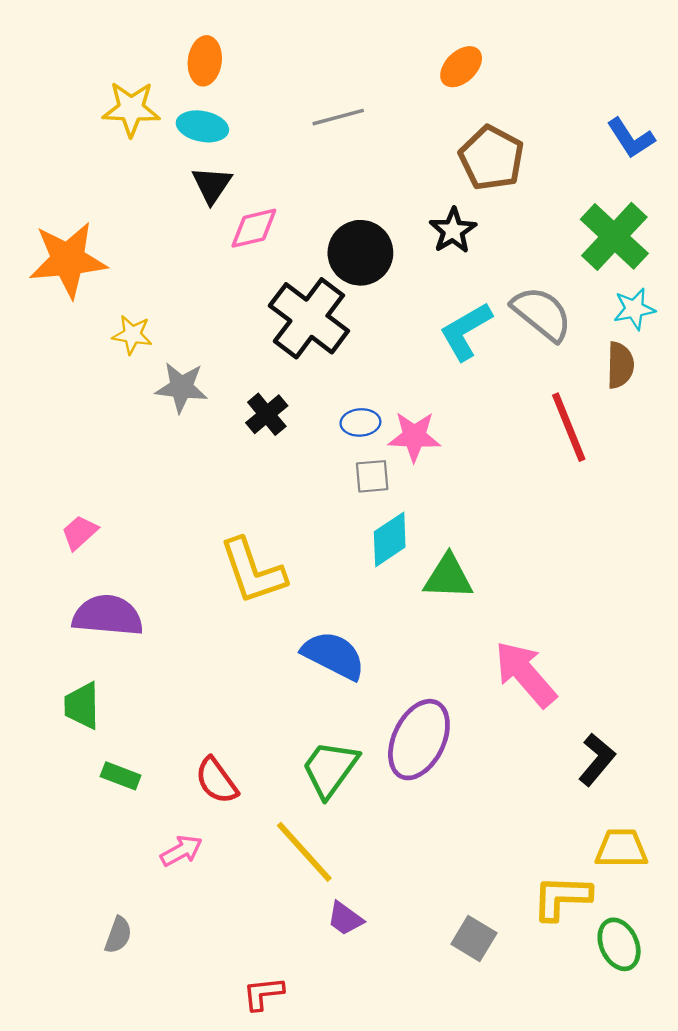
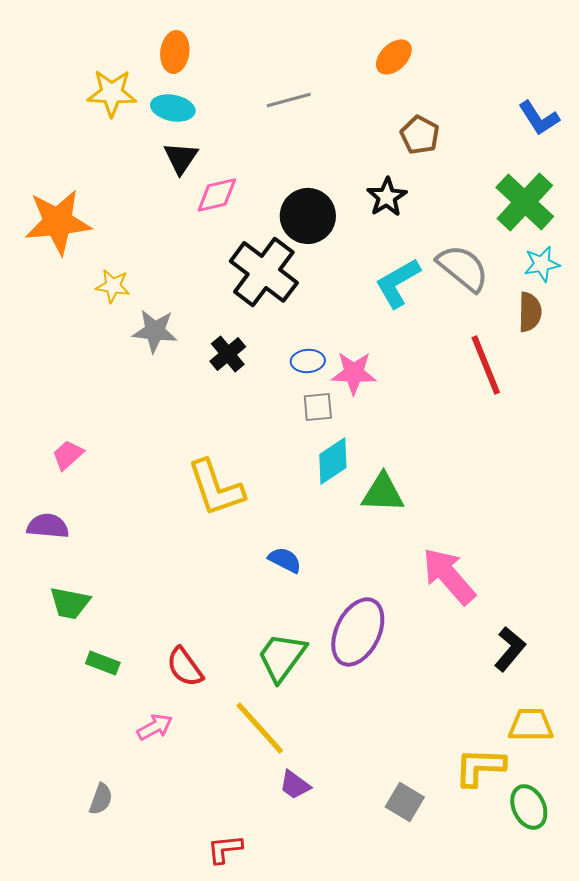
brown pentagon: (491, 158) -> (420, 135), size x0.7
purple semicircle: (108, 616) -> (48, 526), moved, size x0.7
blue semicircle: (334, 655) -> (285, 560), size x0.6
green trapezoid: (82, 706) -> (70, 603), turned -78

